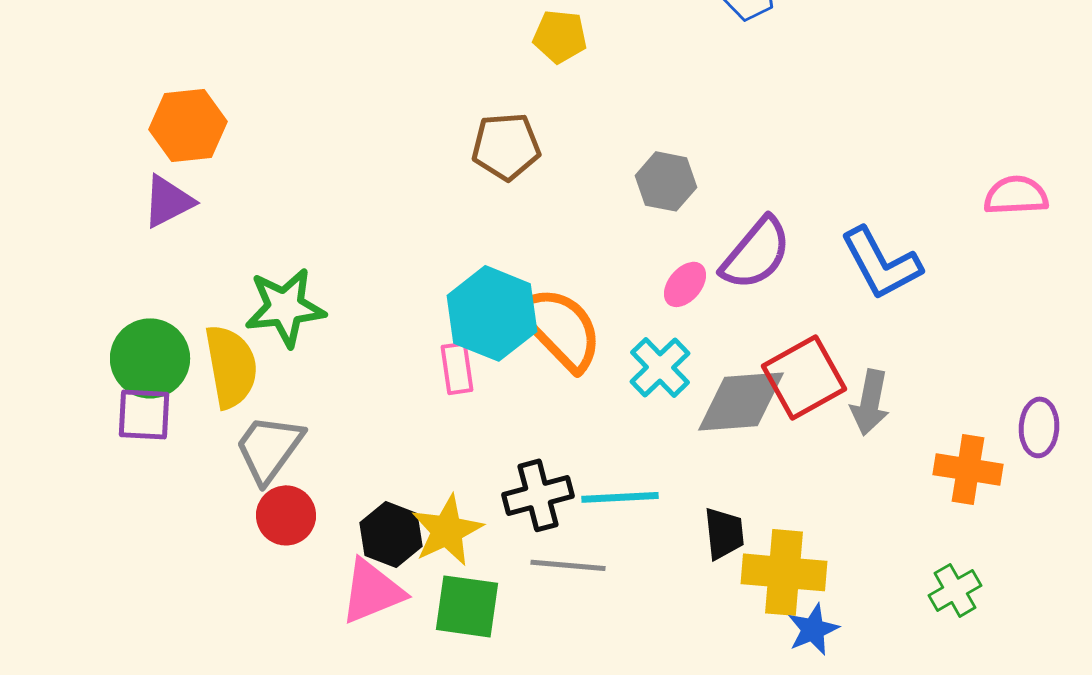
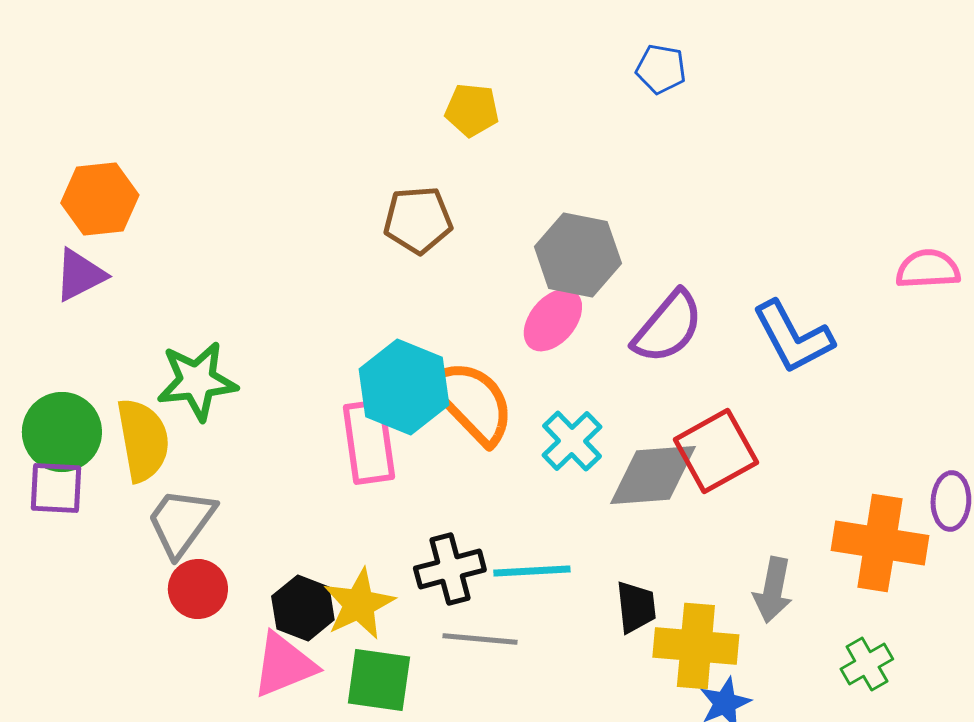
gray hexagon: (666, 181) -> (578, 255), size x1.4
pink ellipse: (685, 284) -> (553, 320), moved, size x1.4
pink rectangle: (457, 368) -> (369, 442), size x1.6
gray arrow: (870, 402) -> (773, 590), moved
orange cross: (968, 469) -> (880, 543), size x1.4

